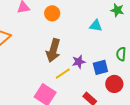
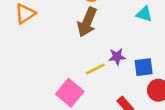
brown arrow: (53, 50) -> (87, 22), moved

